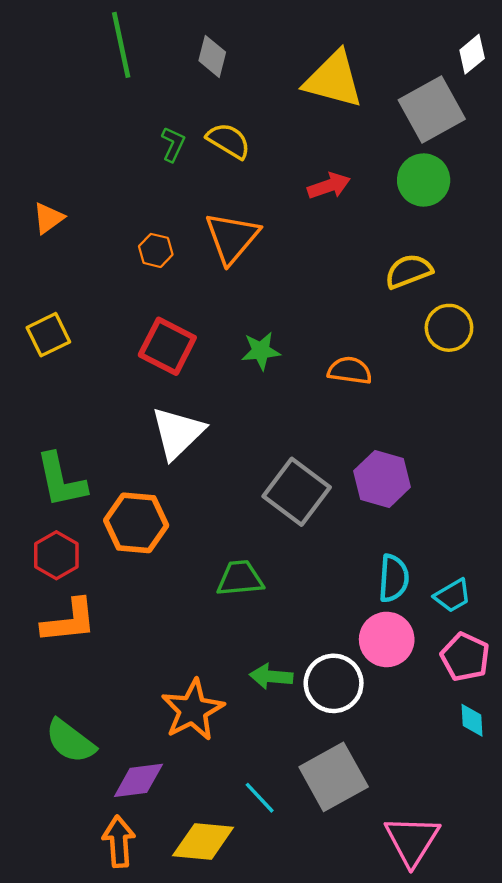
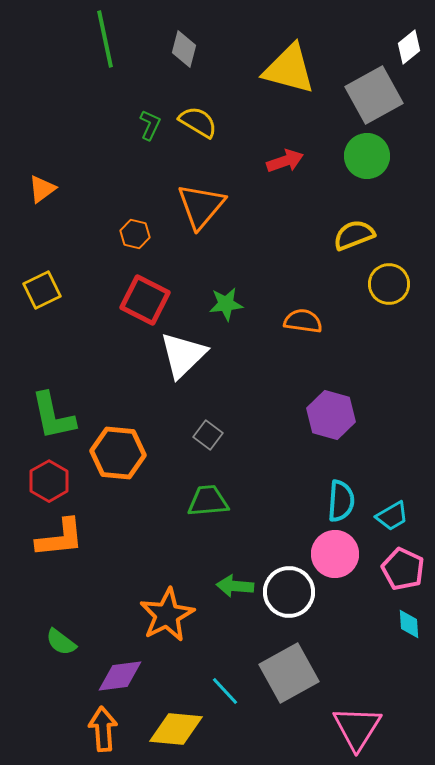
orange hexagon: (156, 250) -> (135, 234), moved
white triangle: (178, 433) -> (183, 355), moved
gray square: (297, 492) -> (208, 435), moved, size x0.5
green semicircle: (70, 741) -> (61, 642), size x0.7

